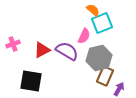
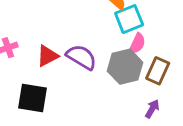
pink semicircle: (84, 36) -> (137, 44), moved
brown rectangle: (105, 76) -> (158, 71), moved

